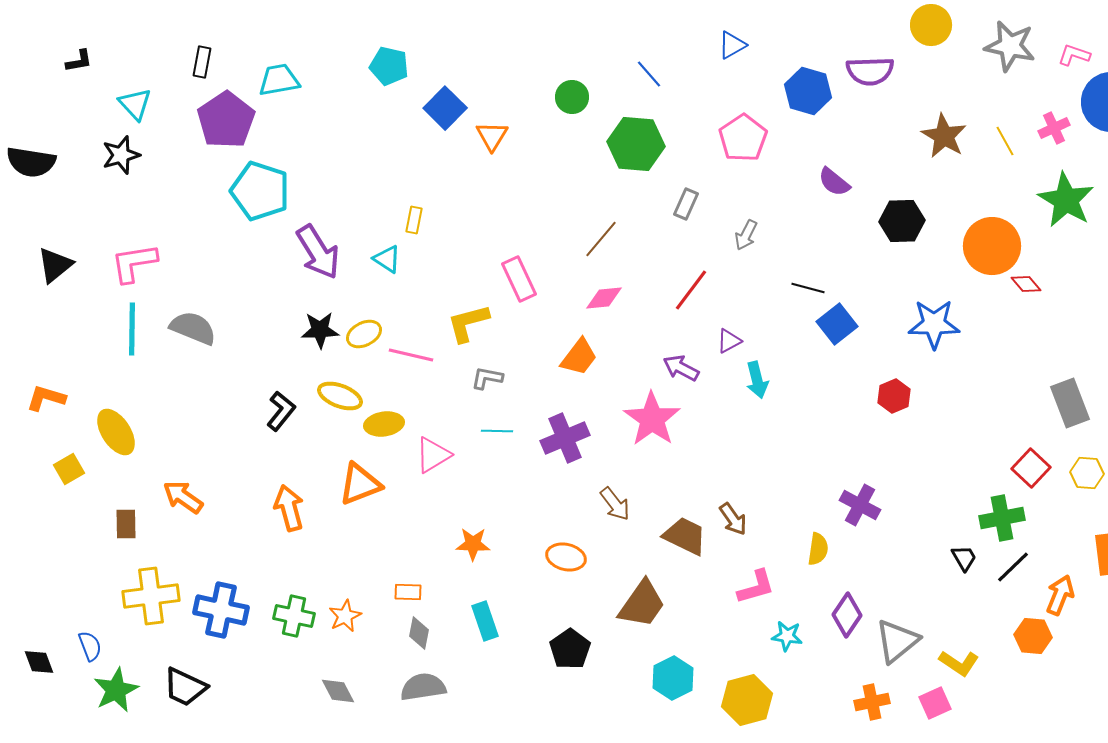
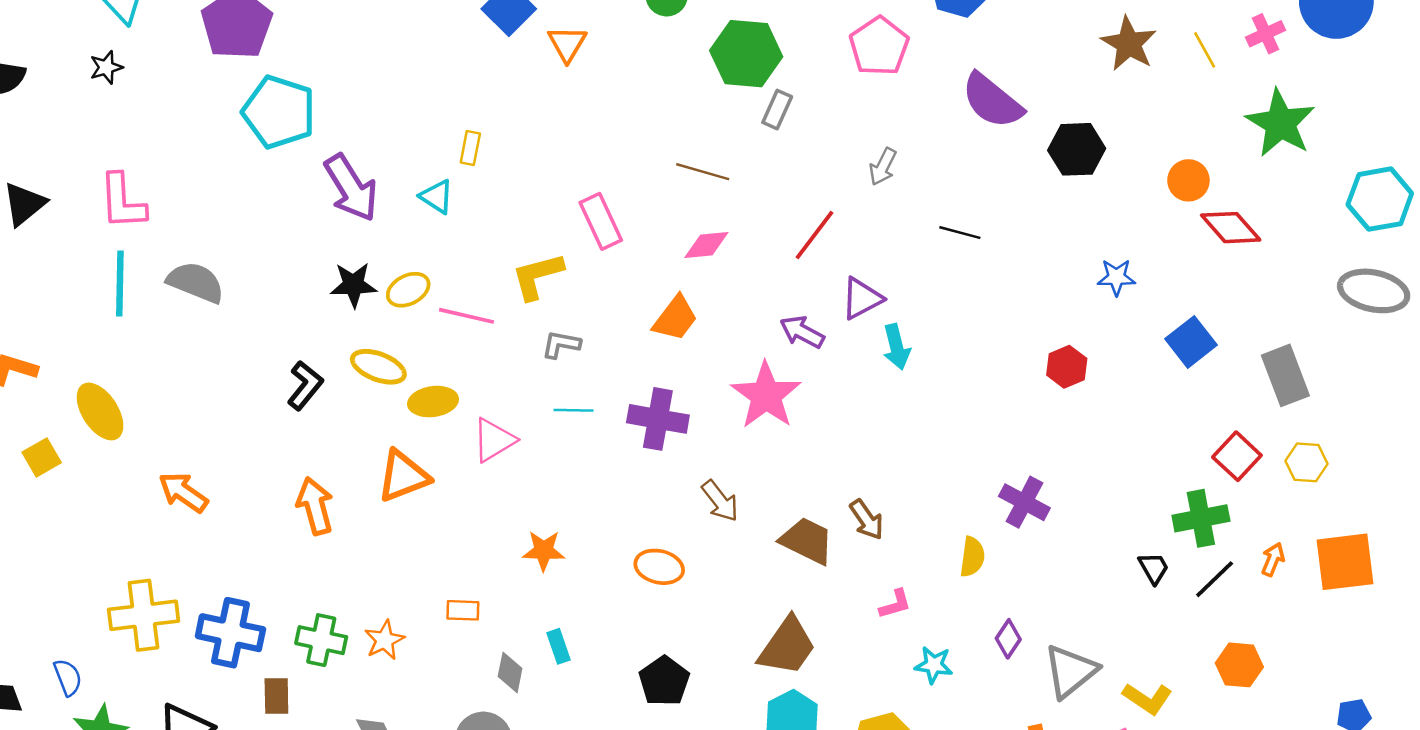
black star: (121, 155) -> (106, 67), size x0.7
purple semicircle: (834, 182) -> (992, 101), size x1.6
gray rectangle: (686, 204) -> (777, 110), moved
brown line: (601, 239) -> (703, 172), turned 66
orange circle: (992, 246) -> (1188, 180), size x0.6
pink L-shape: (134, 263) -> (122, 201), turned -84
red diamond: (1026, 284) -> (1231, 228), size x1.6
blue square: (837, 324) -> (1191, 342), moved
blue star: (934, 324) -> (1116, 277), size x0.6
purple triangle: (729, 341) -> (862, 298), size x1.4
purple cross: (565, 438) -> (658, 419), turned 33
brown rectangle: (126, 524) -> (276, 696), moved
pink L-shape: (756, 587) -> (895, 604), size x0.7
orange arrow: (1060, 595) -> (1273, 559), moved, size x0.7
brown trapezoid: (642, 604) -> (787, 646), moved
purple diamond: (847, 615) -> (1008, 639), size x0.7
cyan rectangle: (485, 621) -> (559, 646), size x0.7
gray diamond: (419, 633) -> (510, 672), moved

